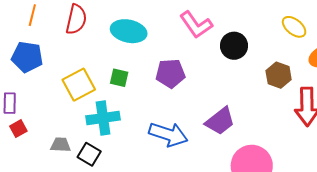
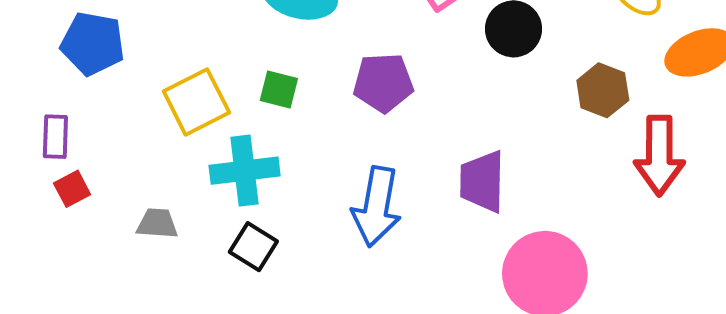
purple trapezoid: (220, 121) -> (482, 182), turned 128
blue arrow: (168, 134) -> (376, 207), turned 81
black square: (89, 154) -> (253, 247), moved

